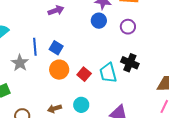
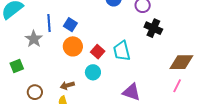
black cross: (130, 63) -> (153, 28), moved
cyan circle: (81, 105) -> (93, 72), moved

